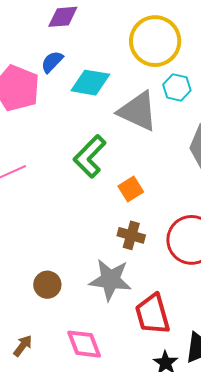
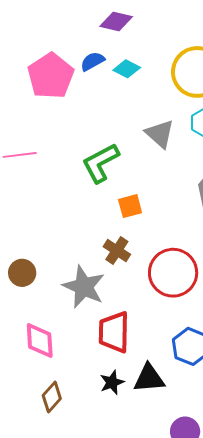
cyan diamond: (90, 83) -> (127, 69), moved, size x0.7
gray triangle: (138, 111) -> (160, 134), size x0.7

